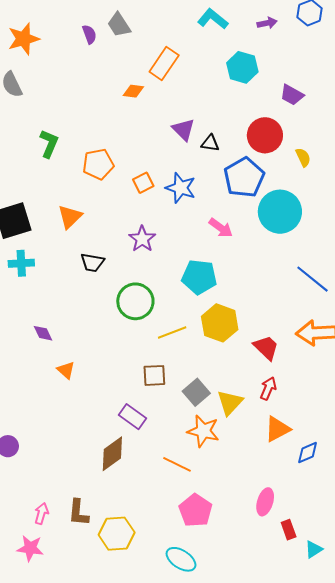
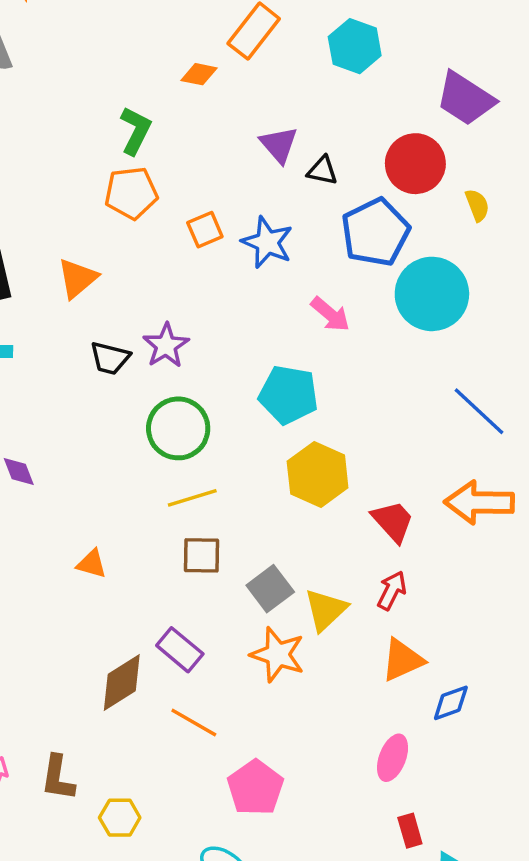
cyan hexagon: (242, 67) -> (355, 46), moved
purple trapezoid: (292, 95) -> (465, 99), size x1.5
green L-shape: (49, 144) -> (136, 131), moved
purple star: (142, 239) -> (166, 345), moved
yellow line: (172, 332) -> (192, 498), moved
orange triangle: (66, 370) -> (92, 564), moved, turned -30
purple rectangle: (132, 417) -> (180, 650), moved
orange line: (177, 464) -> (194, 723), moved
pink ellipse: (265, 502) -> (393, 758), moved
yellow hexagon: (117, 534) -> (120, 818), size x0.7

